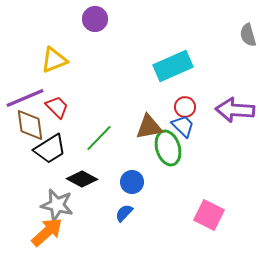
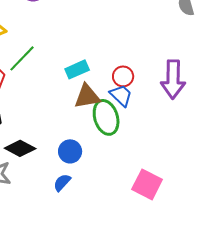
cyan rectangle: (173, 66) -> (77, 69), moved, size x0.6
purple arrow: (235, 110) -> (173, 79), turned -93
green line: (99, 138) -> (22, 58), moved

